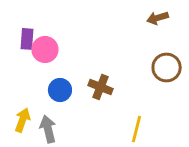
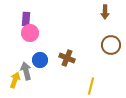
brown arrow: (158, 18) -> (105, 12), turned -72
purple rectangle: (27, 39) -> (26, 19), moved
gray arrow: (48, 129) -> (26, 71), moved

